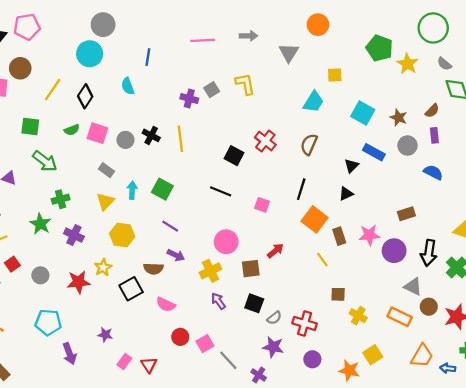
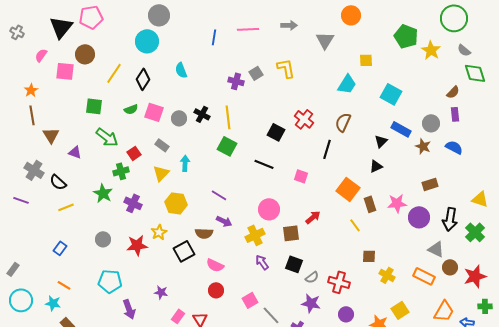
blue line: (148, 57) -> (214, 37), moved
brown star: (399, 118) -> (423, 146), moved
green square: (162, 189) -> (227, 146), moved
black line: (301, 189) -> (327, 149), moved
red square: (12, 264) -> (134, 153), moved
red circle: (180, 337) -> (216, 290), moved

